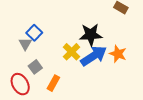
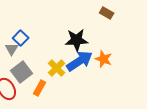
yellow cross: (72, 52) -> (57, 68), moved
gray square: (35, 67) -> (22, 72), size x1.5

